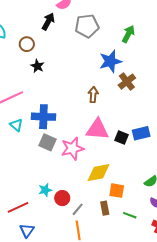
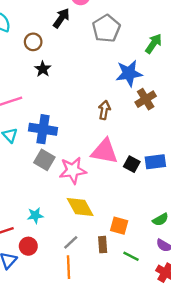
gray pentagon: (87, 26) -> (106, 28), turned -30
yellow diamond: (98, 173) -> (80, 207), moved, turned 65
red circle: (62, 198) -> (28, 246), moved

